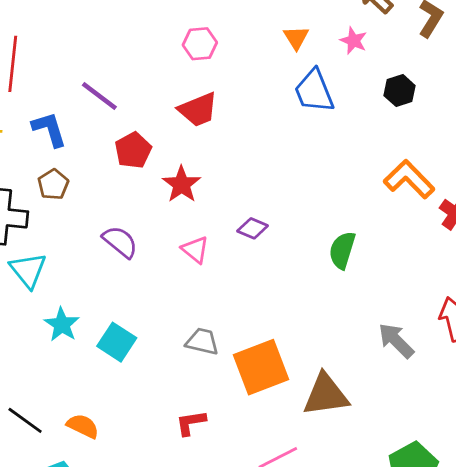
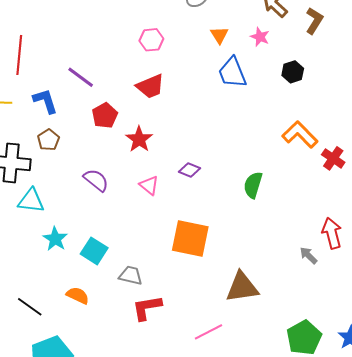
cyan triangle: (28, 270) -> (31, 201), turned -44
gray arrow: (396, 341) -> (308, 255), moved, size x0.7
gray trapezoid: (202, 342) -> (131, 275), moved
orange square: (261, 367) -> (190, 238), moved, turned 33
red L-shape: (191, 423) -> (147, 308), size x1.4
orange semicircle: (83, 426) -> (78, 295), moved

